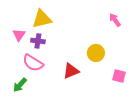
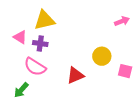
pink arrow: (115, 20) -> (122, 21), turned 104
pink triangle: (19, 35) -> (20, 37), turned -32
pink square: (119, 76) -> (125, 71), moved

